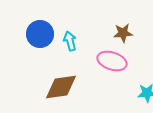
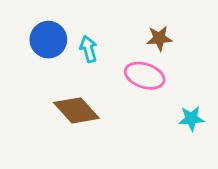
brown diamond: (61, 87) -> (76, 110), turned 56

